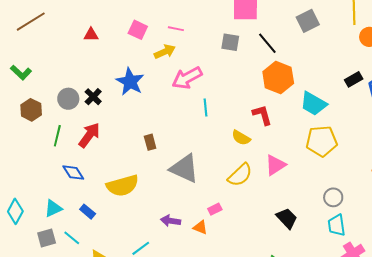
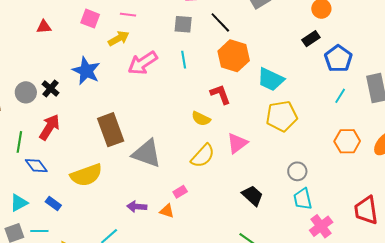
black rectangle: (354, 79) -> (311, 39), moved
cyan line: (205, 108) -> (184, 60), moved
green line: (57, 136) -> (19, 142), moved
brown rectangle: (150, 142) -> (111, 130), size x2.0
cyan line: (72, 238) -> (39, 231), turned -36

